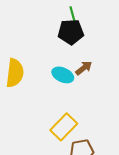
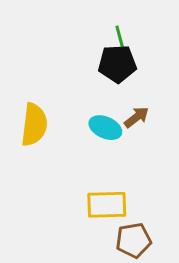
yellow rectangle: (64, 127) -> (107, 205), turned 44

